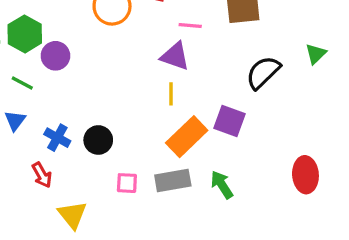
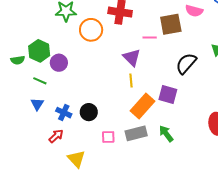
pink line: (190, 25) -> (150, 37), moved
purple triangle: (175, 56) -> (132, 58), turned 30
red arrow: (42, 175) -> (56, 136), turned -98

